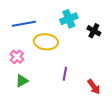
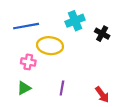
pink cross: (17, 57) -> (28, 62), moved, turned -32
purple line: (65, 74) -> (62, 88), moved

